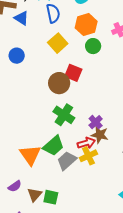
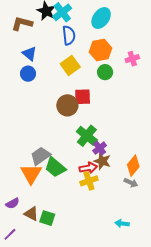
blue triangle: (21, 18) -> (29, 54), moved
red square: (73, 73) -> (83, 97), turned -30
green cross: (64, 115) -> (87, 136), moved
green trapezoid: (53, 146) -> (55, 167), turned 75
gray trapezoid: (67, 161) -> (40, 156), moved
brown triangle: (35, 195) -> (31, 214), turned -49

